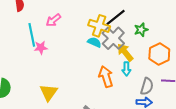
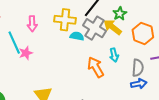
pink arrow: (53, 20) -> (32, 24), turned -42
yellow cross: (99, 26) -> (65, 20), moved
yellow arrow: (125, 52) -> (112, 27), moved

